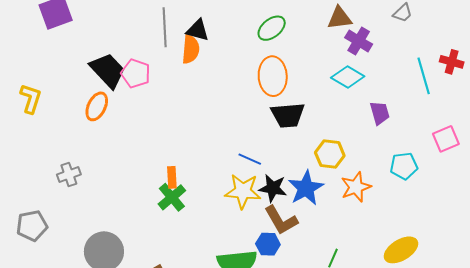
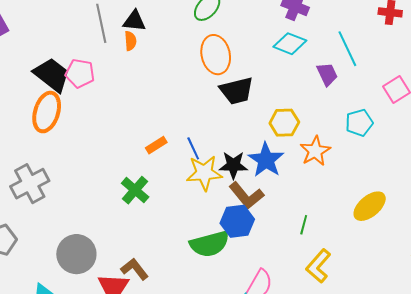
orange semicircle: (191, 49) -> (130, 41), size x0.7
cyan line: (424, 76) -> (347, 49), moved
orange ellipse: (97, 106) -> (47, 112), size x1.4
blue line: (250, 159) -> (193, 148), moved, turned 50
gray cross: (69, 175) -> (30, 184), size x1.6
orange rectangle: (172, 177) -> (156, 145), moved, turned 70
blue hexagon: (268, 244) -> (237, 221), size x1.4

